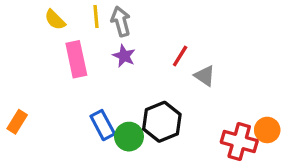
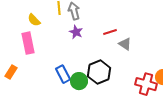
yellow semicircle: (55, 20) -> (34, 20), moved
red line: (180, 56) -> (110, 32), turned 40
pink rectangle: (76, 59) -> (28, 43), moved

